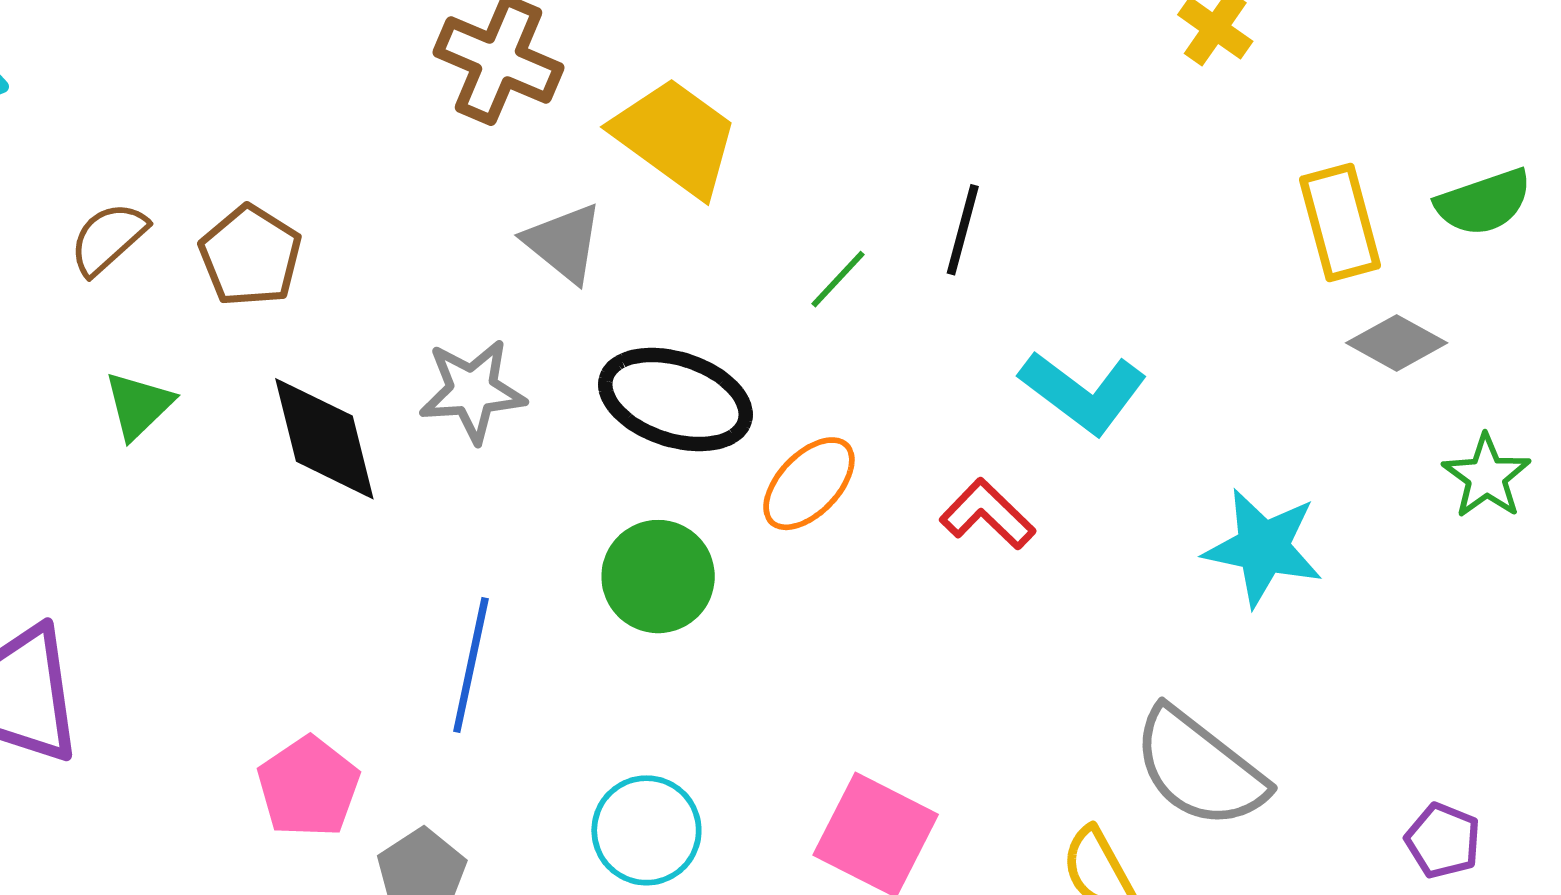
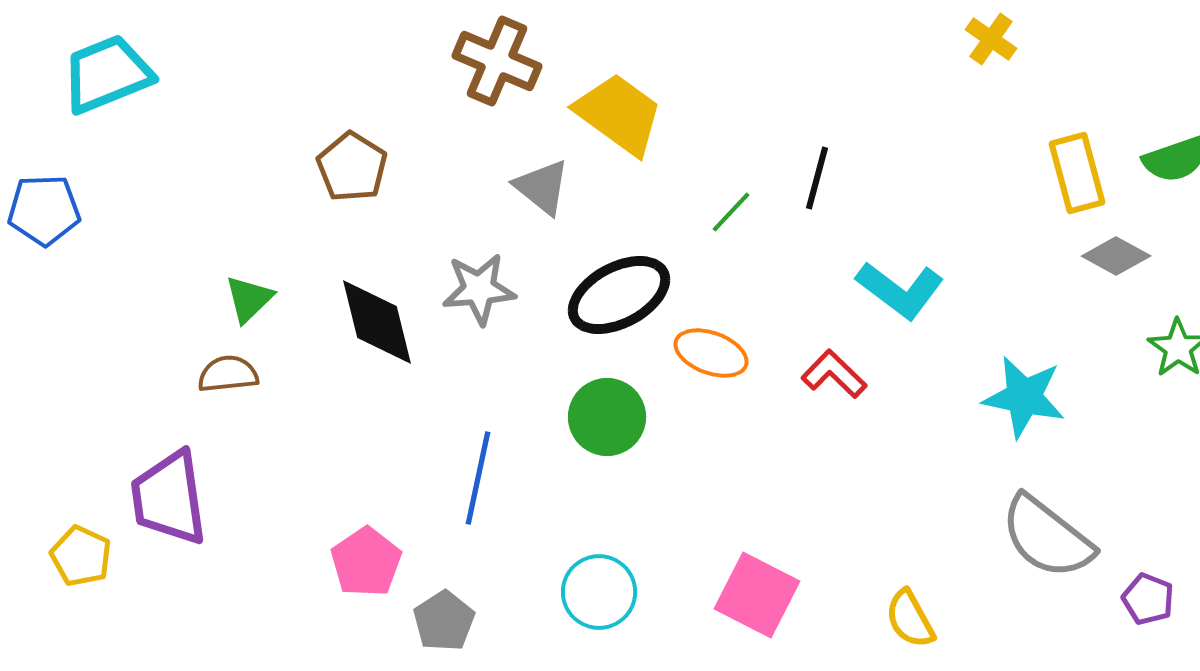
brown semicircle: (108, 238) -> (228, 374), moved, turned 36
brown pentagon: (250, 256) -> (352, 167), moved
black ellipse: (675, 400) -> (619, 295), turned -46
orange ellipse: (809, 484) -> (711, 353), turned 66
gray semicircle: (1199, 768) -> (1047, 537), moved

